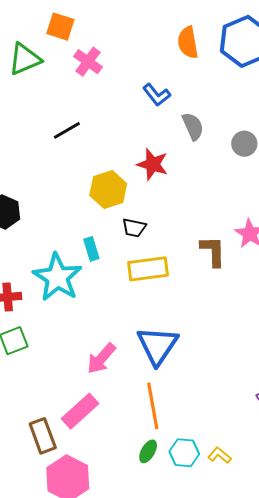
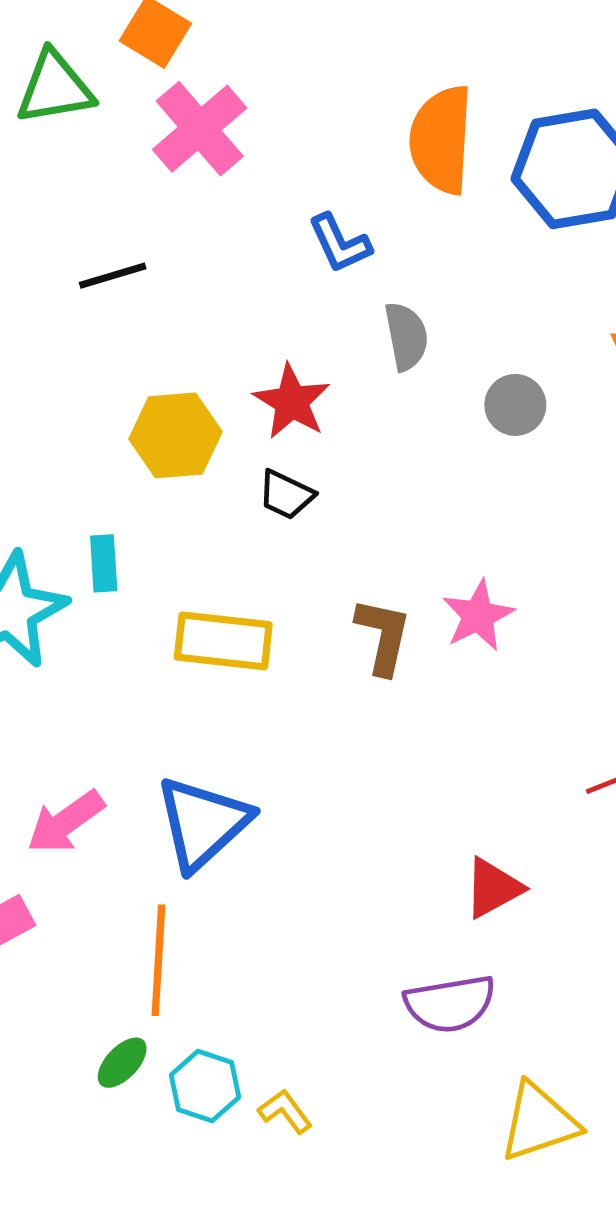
orange semicircle: (188, 42) -> (441, 140), size x1.4
pink cross: (88, 62) -> (200, 129), size x1.4
black trapezoid: (134, 228) -> (286, 495), moved

